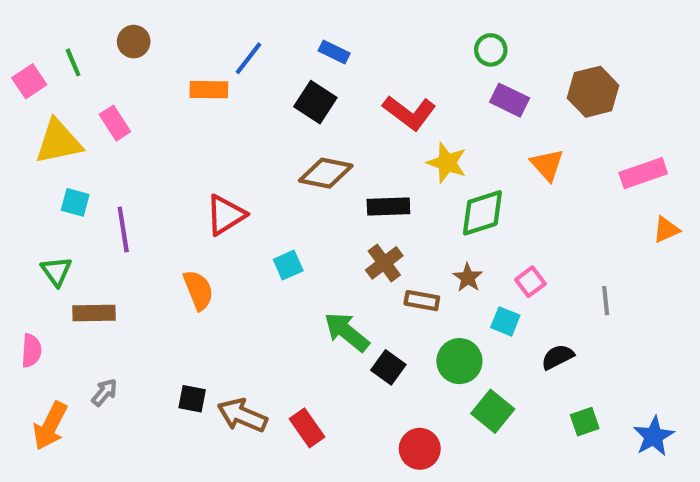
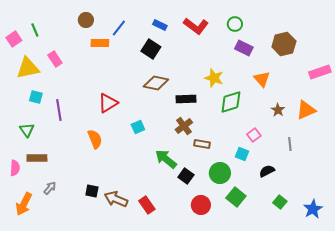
brown circle: (134, 42) -> (86, 20), moved
red L-shape: (409, 113) -> (196, 26), moved
pink rectangle: (643, 173) -> (320, 72), moved
orange triangle: (666, 230) -> (306, 110), moved, size x1.5
brown star: (468, 278) -> (278, 110), moved
brown rectangle: (94, 313) -> (37, 158), moved
green square: (585, 422) -> (280, 202), turned -32
red circle: (420, 449) -> (201, 205), moved

